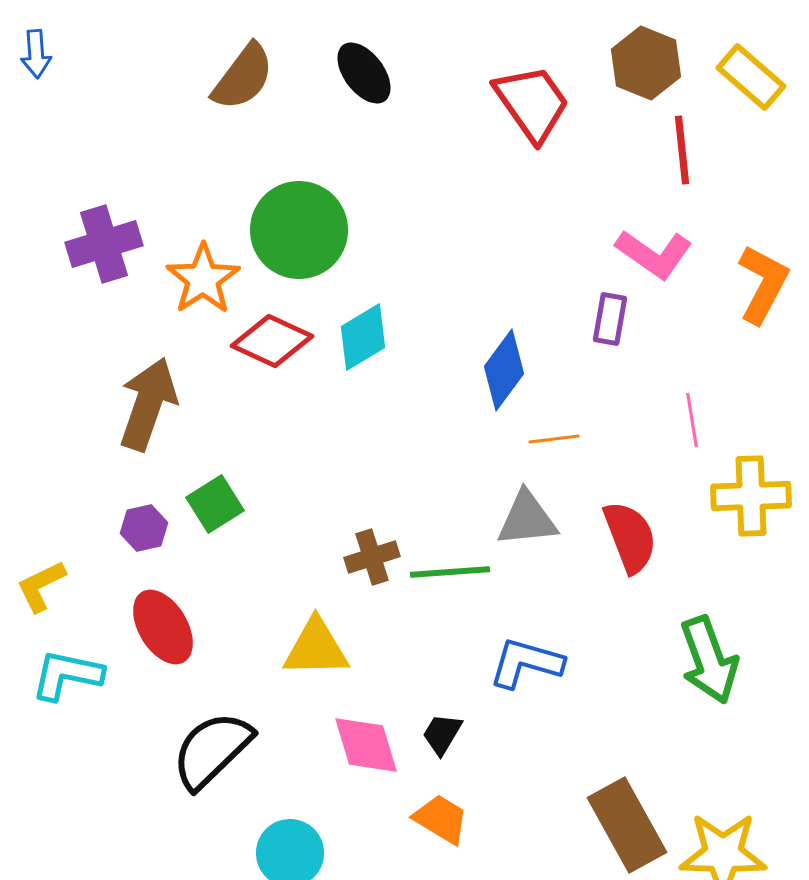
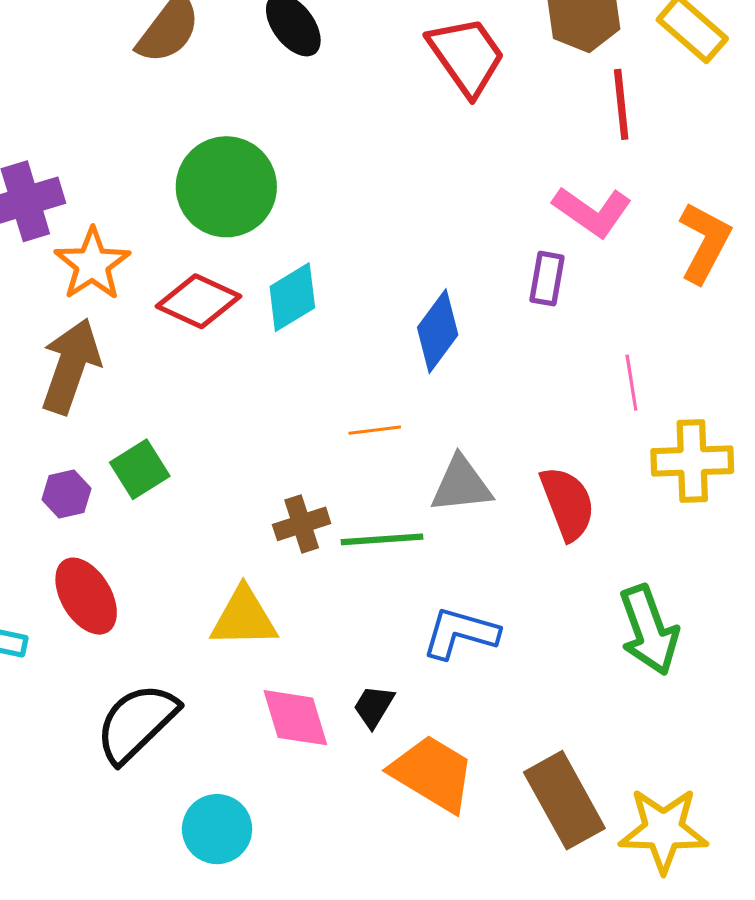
orange star: (203, 279) -> (92, 264), moved
orange line: (554, 439) -> (375, 430), moved
orange trapezoid: (441, 819) -> (432, 773), moved, size x1.5

